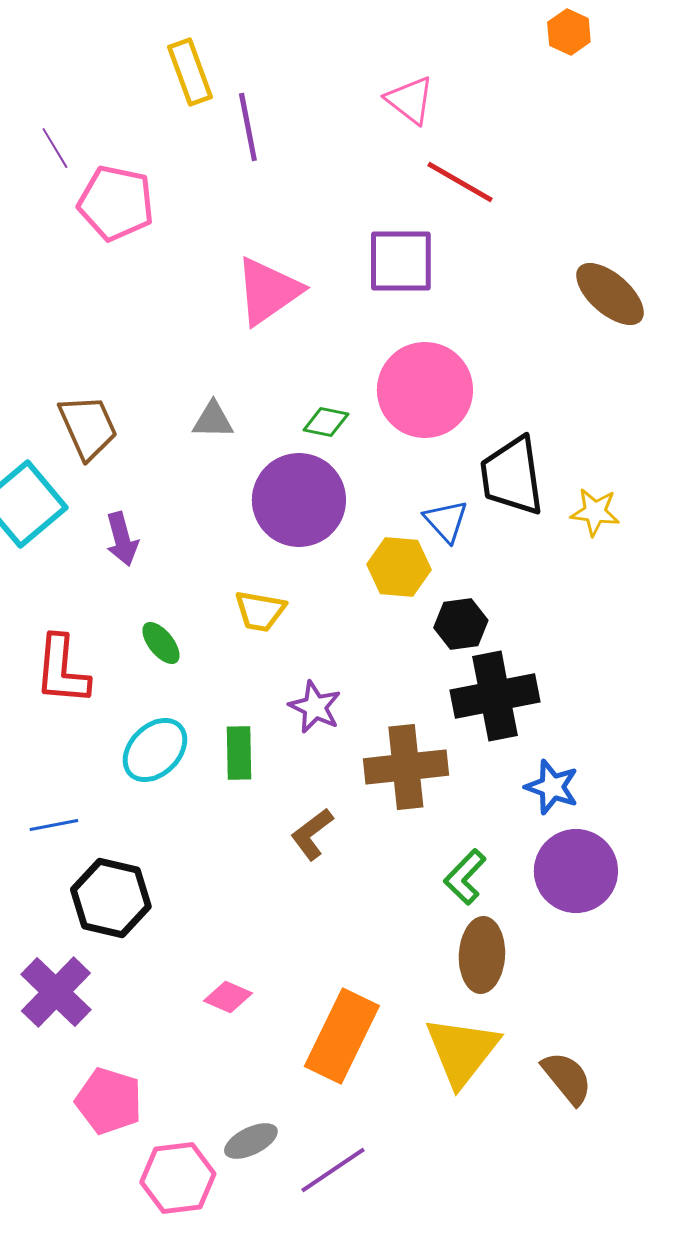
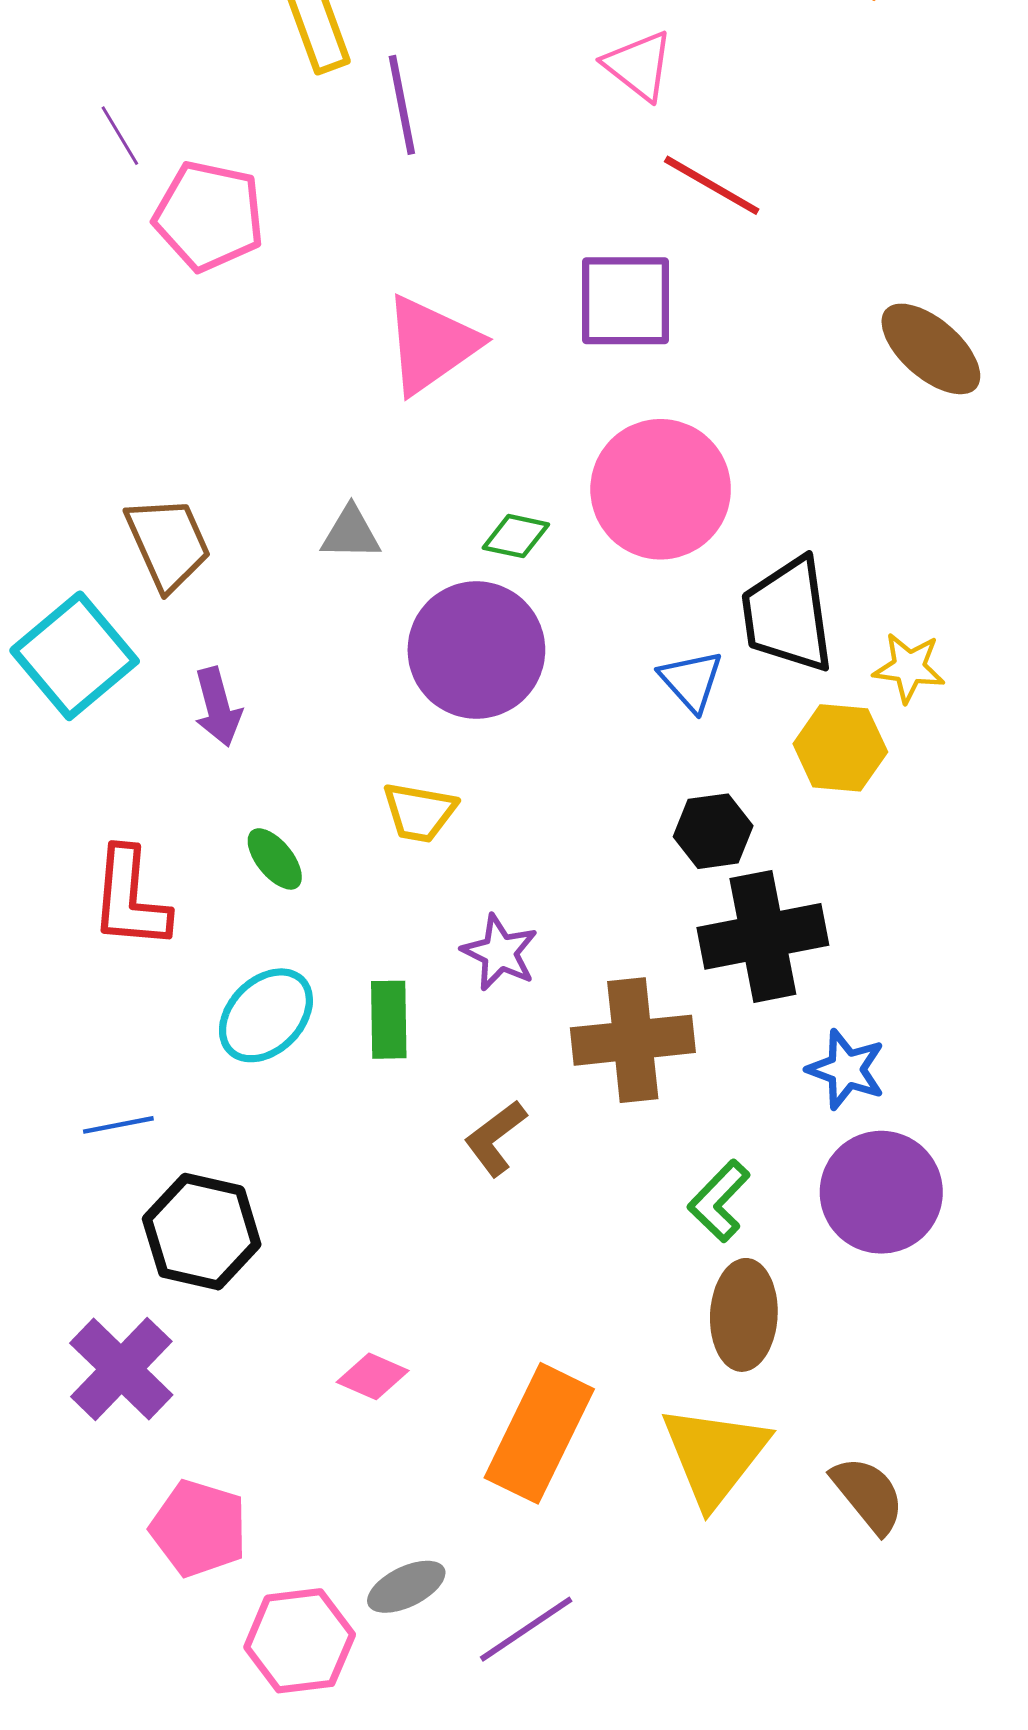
yellow hexagon: (399, 567) -> (840, 748), moved

